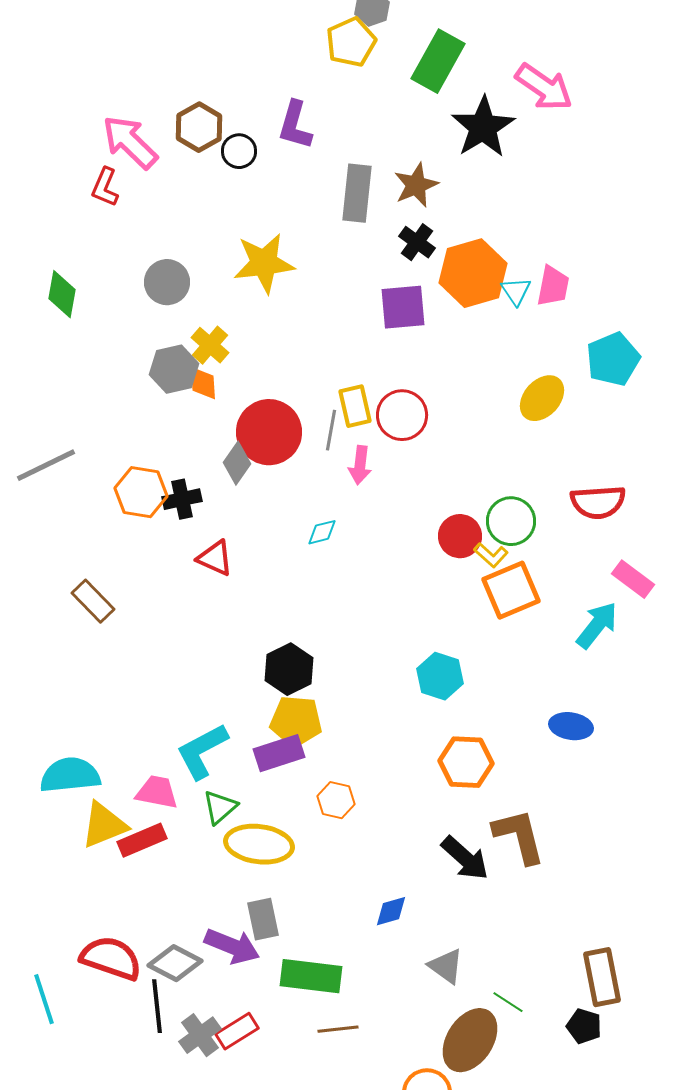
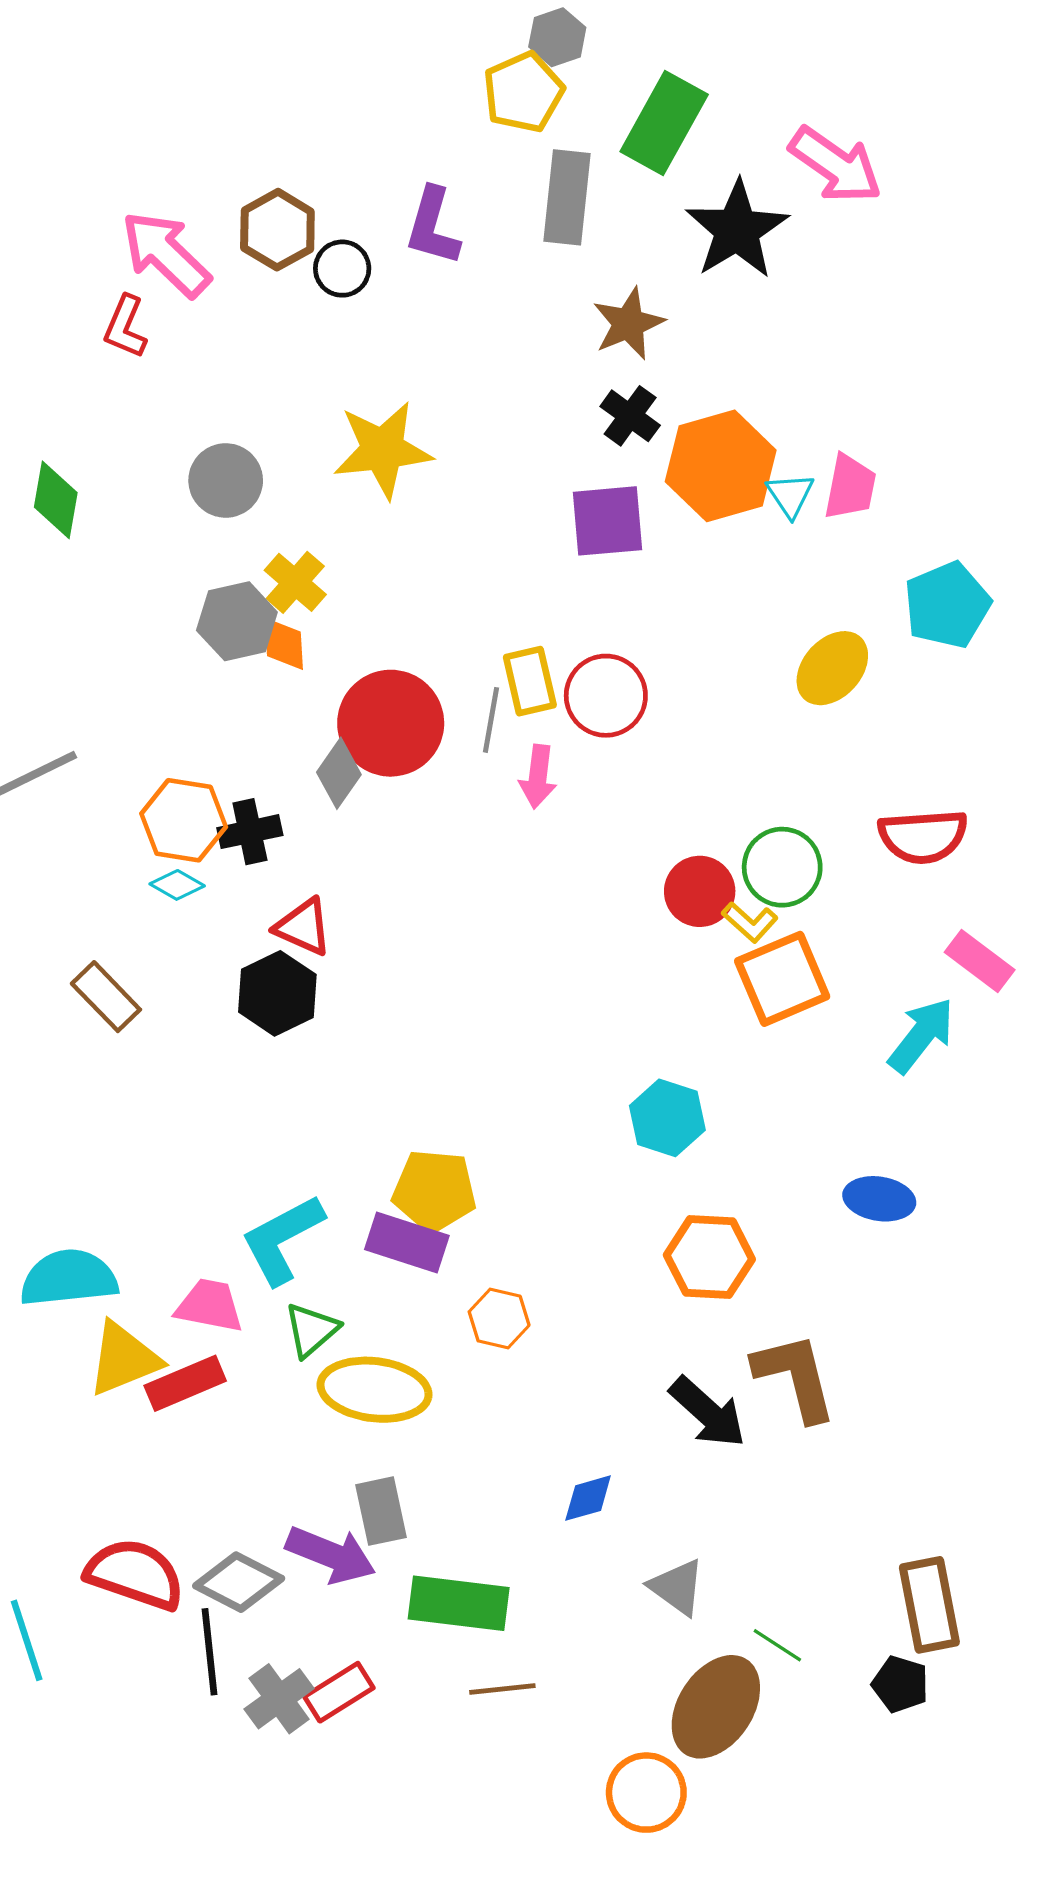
gray rectangle: (357, 193) -> (567, 197), moved
cyan diamond: (322, 532) -> (177, 885), moved, turned 44
black hexagon: (289, 669) -> (277, 993), moved
purple rectangle: (279, 753) -> (407, 1242), turned 36

